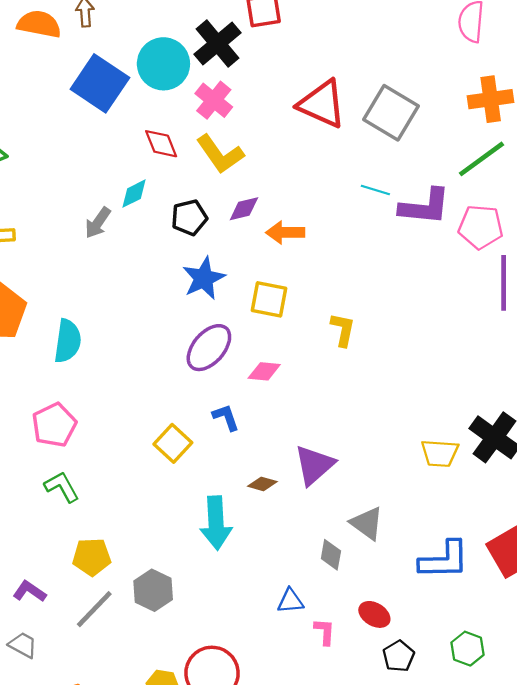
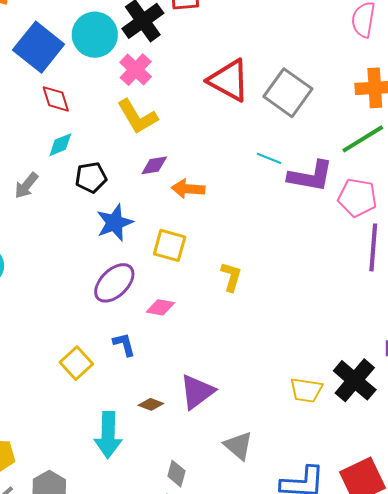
red diamond: (161, 144) -> (56, 99), moved
black pentagon: (189, 217) -> (91, 177), moved
gray arrow: (98, 223) -> (26, 185), moved
gray diamond: (331, 555) -> (176, 474), moved

